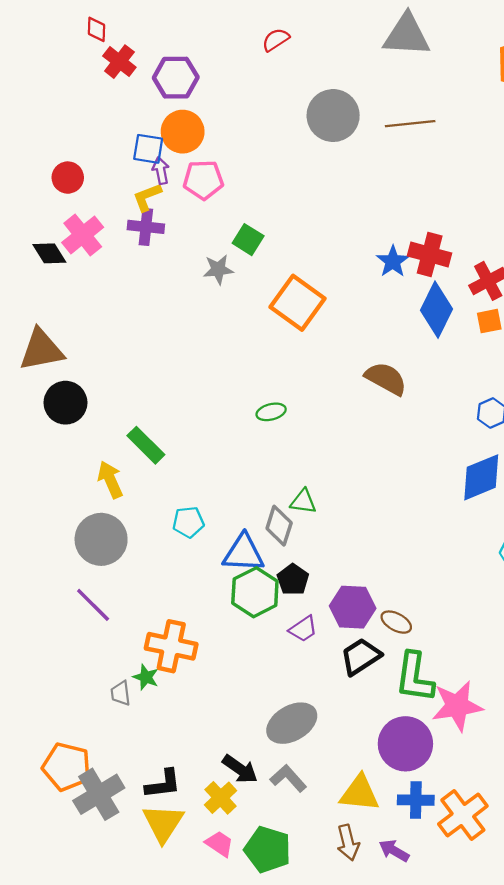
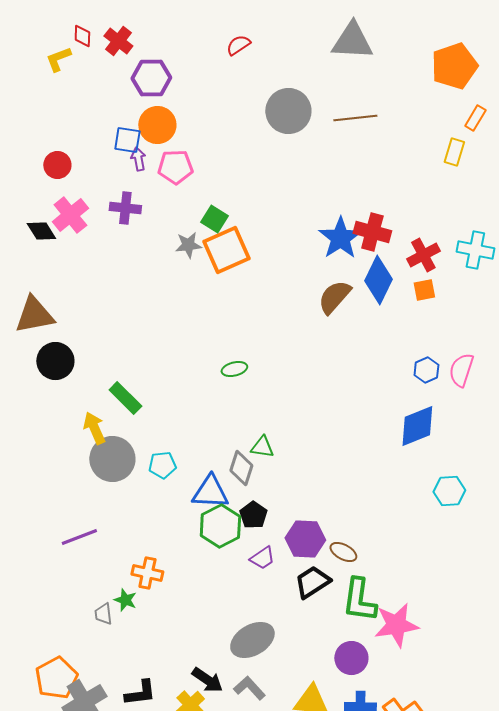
red cross: (119, 62) -> (118, 41), moved
yellow L-shape: (147, 197) -> (58, 59), moved
blue star: (393, 261) -> (340, 238), size x1.5
orange square: (297, 303) -> (226, 250), moved, turned 30
brown semicircle: (386, 379) -> (334, 297), moved, turned -78
gray circle: (101, 539) -> (112, 459), moved
purple line: (93, 605) -> (79, 537), turned -66
orange cross: (171, 646) -> (147, 573), size x0.7
purple circle: (405, 744) -> (351, 658), size x0.7
orange pentagon: (67, 767) -> (56, 678), turned 30

